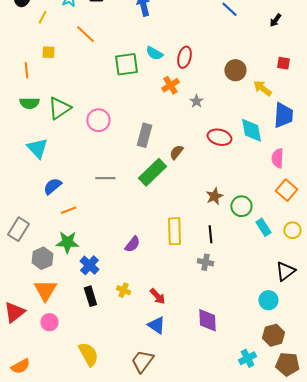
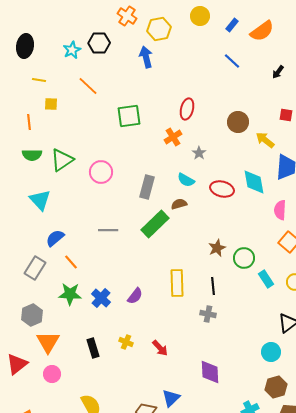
yellow line: (42, 17) -> (39, 80), moved, turned 72
cyan semicircle: (154, 53) -> (186, 180), moved
brown semicircle: (176, 152) -> (179, 204), turned 35
orange line: (68, 210) -> (71, 262), turned 70
gray rectangle: (18, 229) -> (35, 268), moved
gray hexagon: (42, 258) -> (32, 315), moved
blue cross: (89, 265) -> (101, 298), moved
blue triangle: (156, 325) -> (171, 398), moved, turned 42

